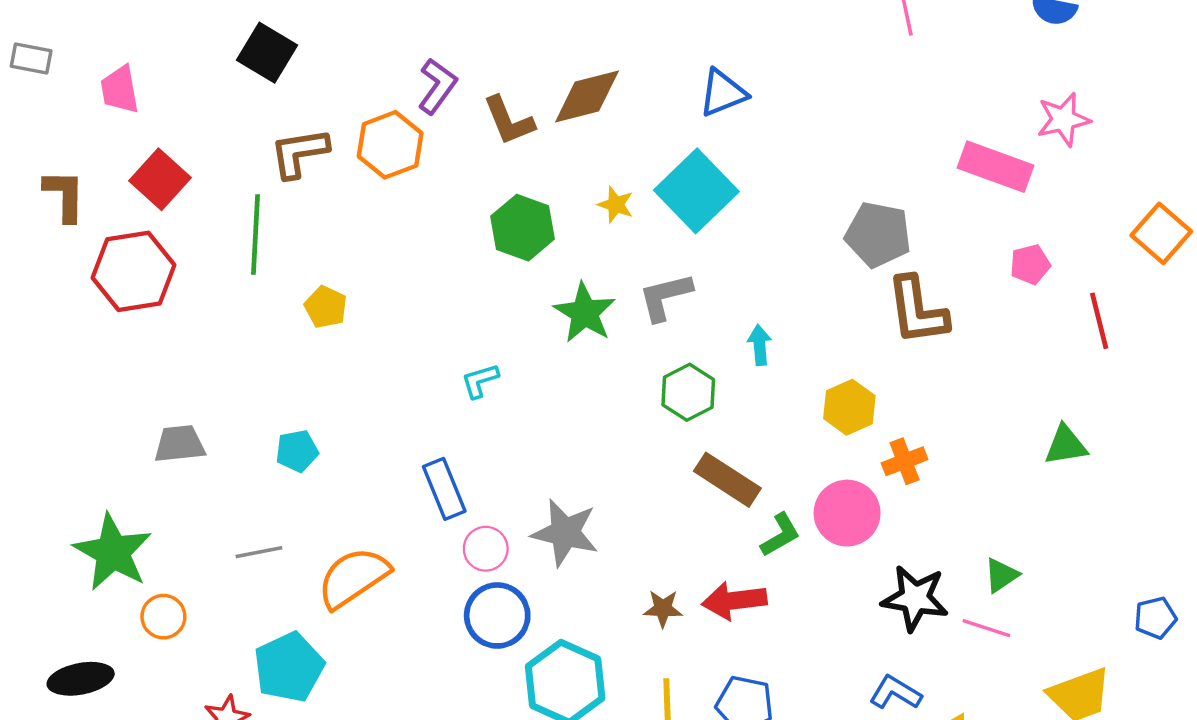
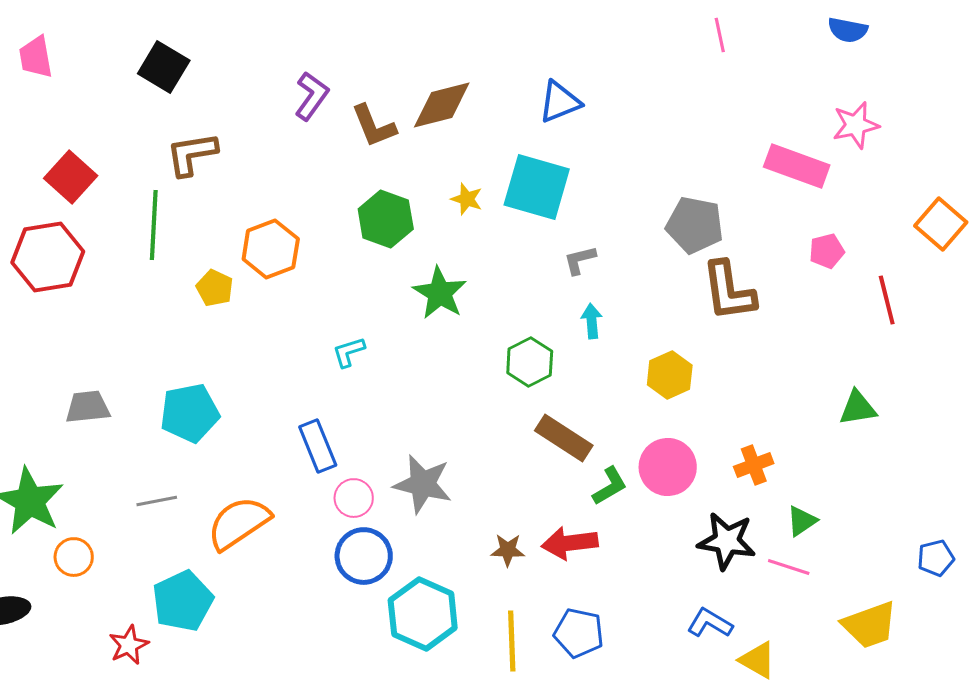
pink trapezoid: (120, 90) -> (36, 57), moved
orange hexagon: (390, 145) -> (271, 249), moved
cyan square: (696, 191) -> (537, 187), turned -30
gray L-shape: (665, 297) -> (580, 260), moved, size x0.7
cyan pentagon: (297, 451) -> (190, 413), size x1.6
orange cross: (905, 461) -> (754, 465), moved

